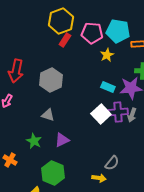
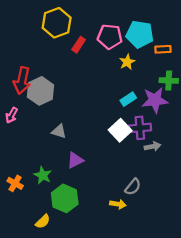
yellow hexagon: (61, 21) -> (57, 23), moved
gray hexagon: (51, 80) -> (40, 91), moved
cyan rectangle: (108, 87) -> (128, 99), turned -56
gray arrow: (132, 115) -> (153, 146), moved, turned -120
green star: (34, 141) -> (43, 175), moved

